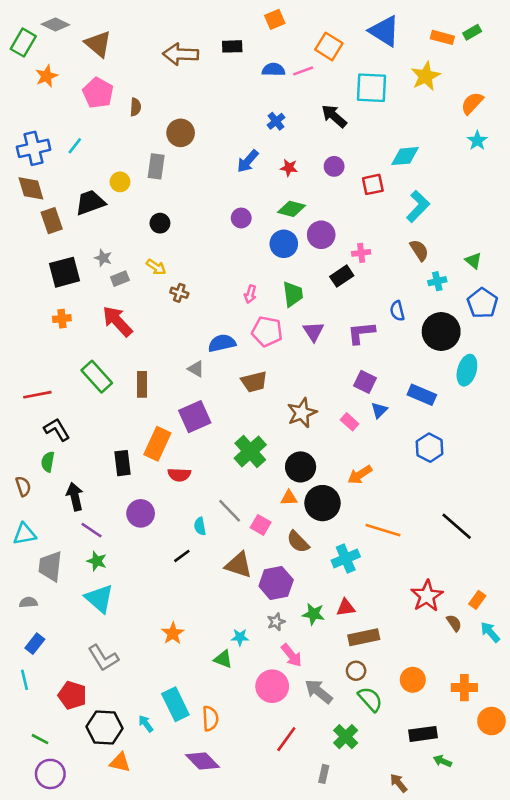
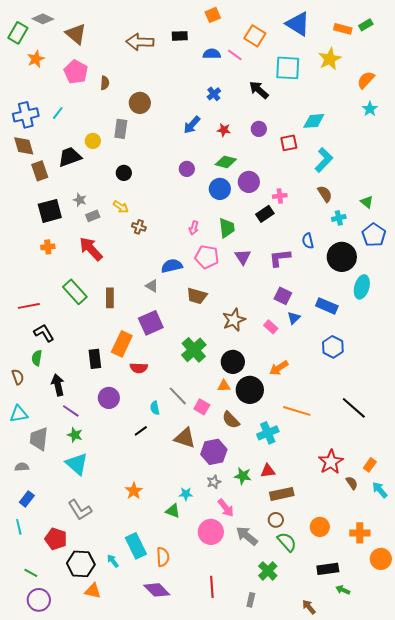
pink line: (303, 71) -> (235, 55), turned 56
brown trapezoid: (254, 382) -> (197, 296), turned 30
red line: (286, 739) -> (212, 587), moved, turned -40

